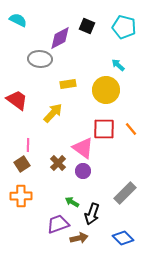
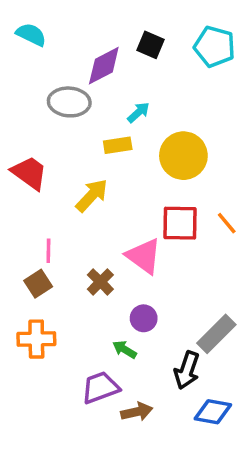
cyan arrow: (118, 65) -> (138, 112), moved, turned 96
purple circle: (83, 171) -> (144, 318), moved
black arrow: (92, 214) -> (187, 370), moved
blue diamond: (123, 238) -> (213, 412), turned -35

